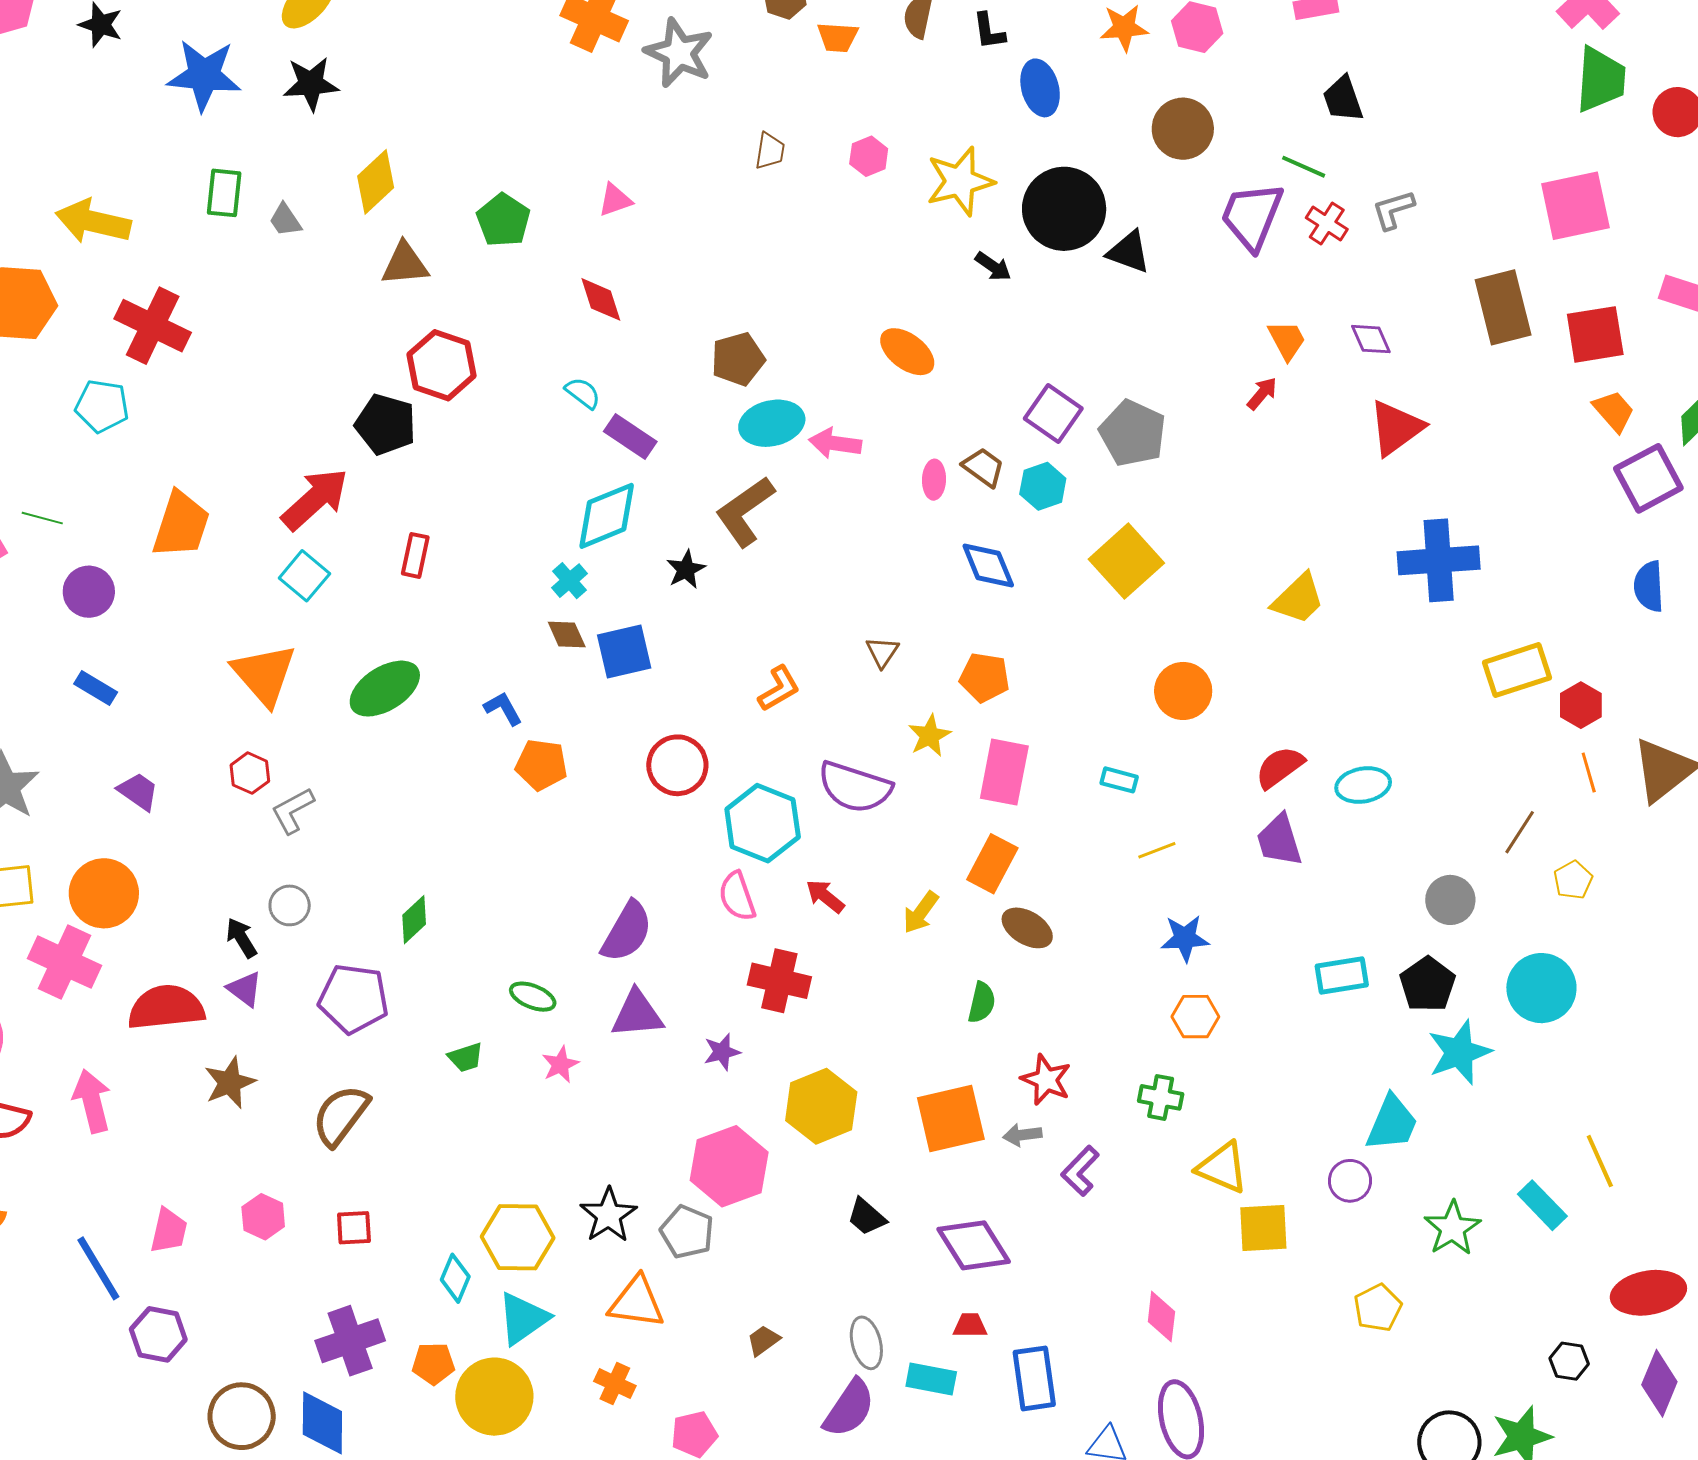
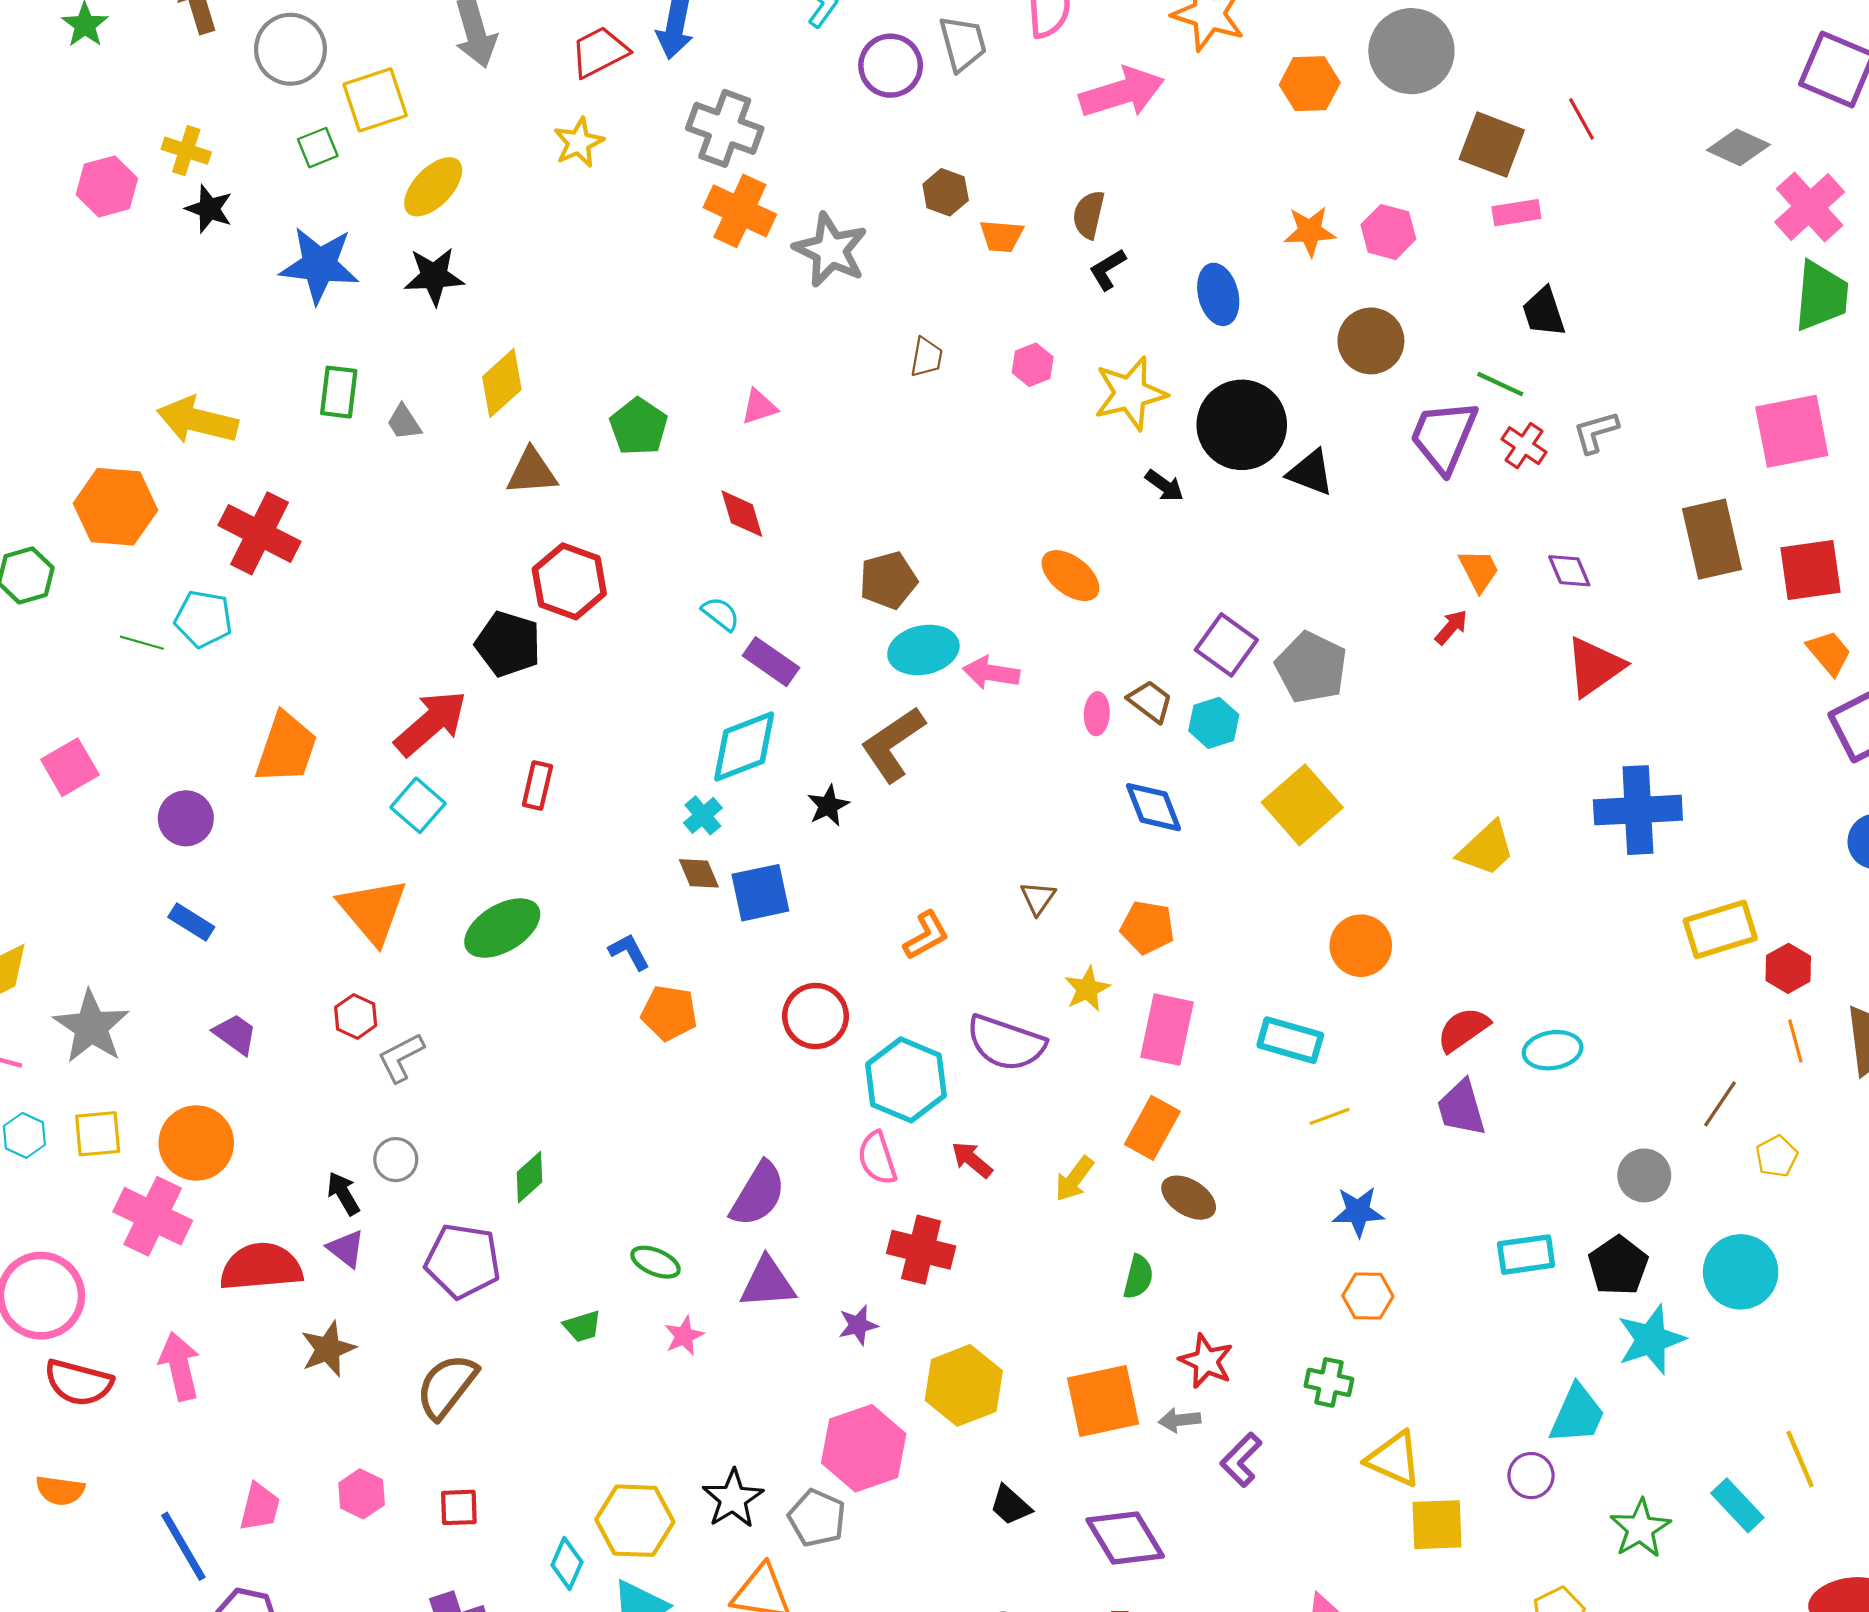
black L-shape: (989, 31) -> (1107, 269), moved, turned 66
green line: (42, 518) -> (142, 643), moved
cyan rectangle: (1119, 780) -> (1290, 1040), size x1.6

